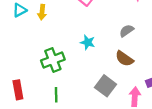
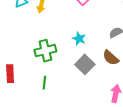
gray square: (106, 86) -> (85, 64), moved

